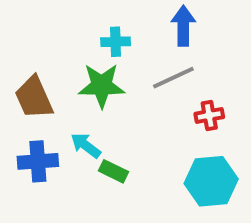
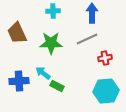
cyan cross: (116, 42) -> (53, 11), moved
brown trapezoid: (34, 98) -> (17, 33), moved

